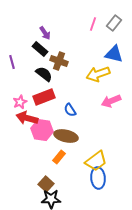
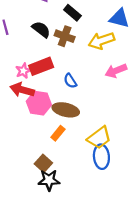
black rectangle: (40, 49) -> (72, 13), moved
brown cross: (59, 61) -> (65, 36), moved
black semicircle: (44, 74) -> (41, 29), moved
pink star: (20, 102) -> (23, 71), moved

